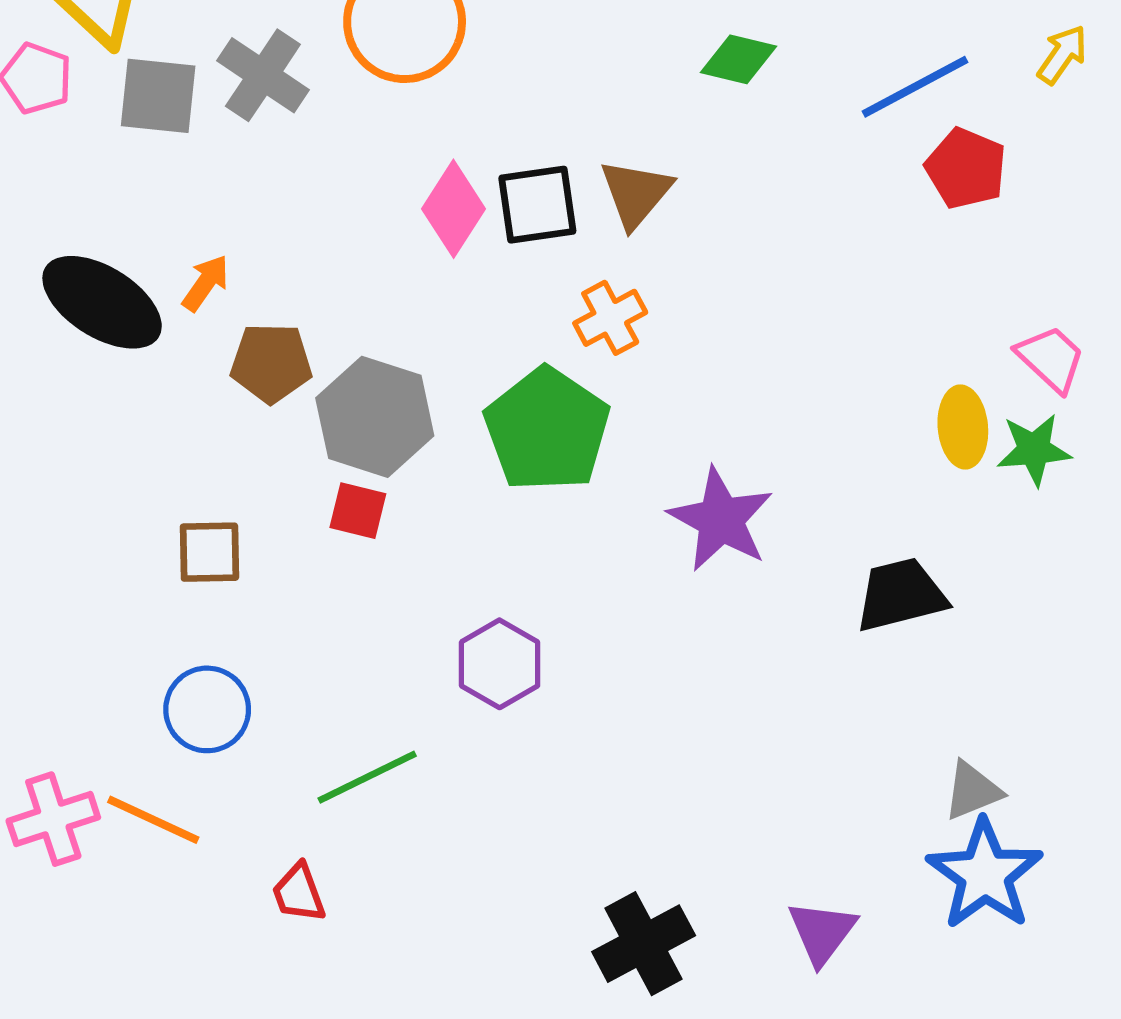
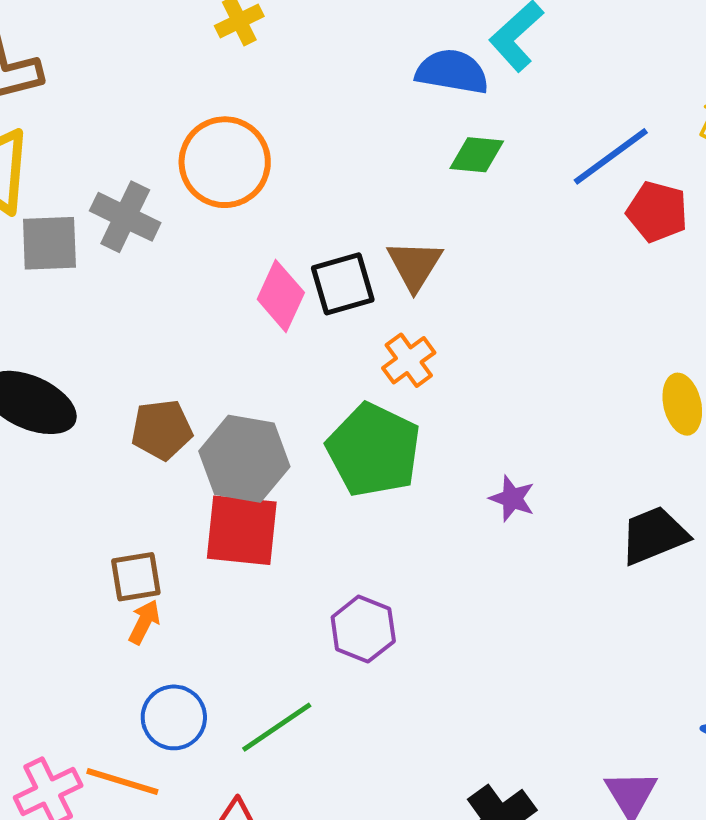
orange arrow: (206, 283) -> (144, 622), moved
red square: (358, 511) -> (242, 530), size x1.8
purple star: (721, 520) -> (512, 499), size x0.6
blue circle: (207, 709) -> (174, 717), moved

